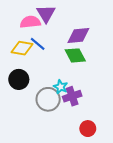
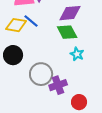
cyan star: (61, 87) -> (77, 54), moved
purple cross: (72, 96) -> (58, 85), moved

